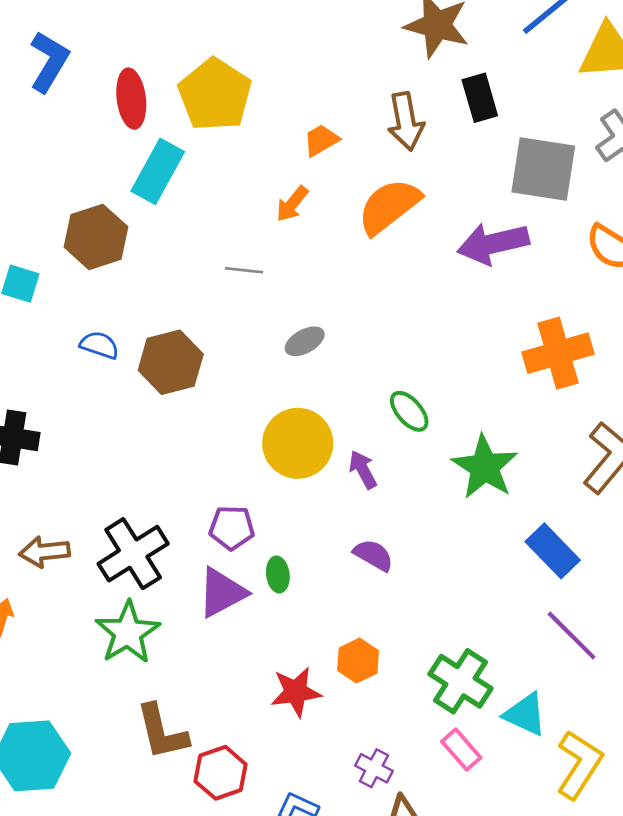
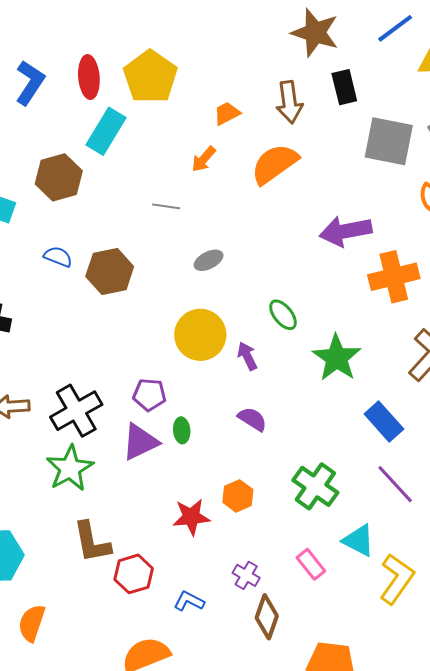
blue L-shape: (49, 62) -> (30, 83), moved
purple arrow: (493, 243) -> (346, 231), moved
green cross: (460, 681) -> (315, 486), moved

